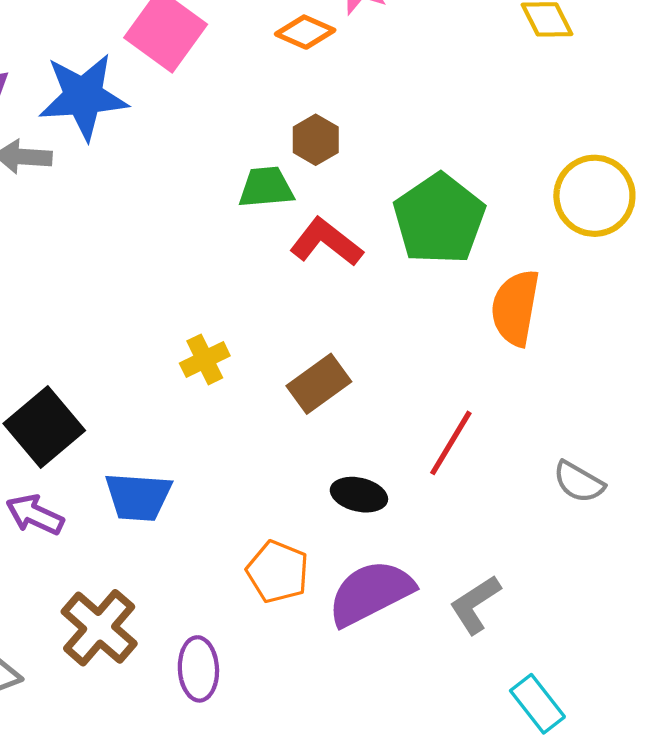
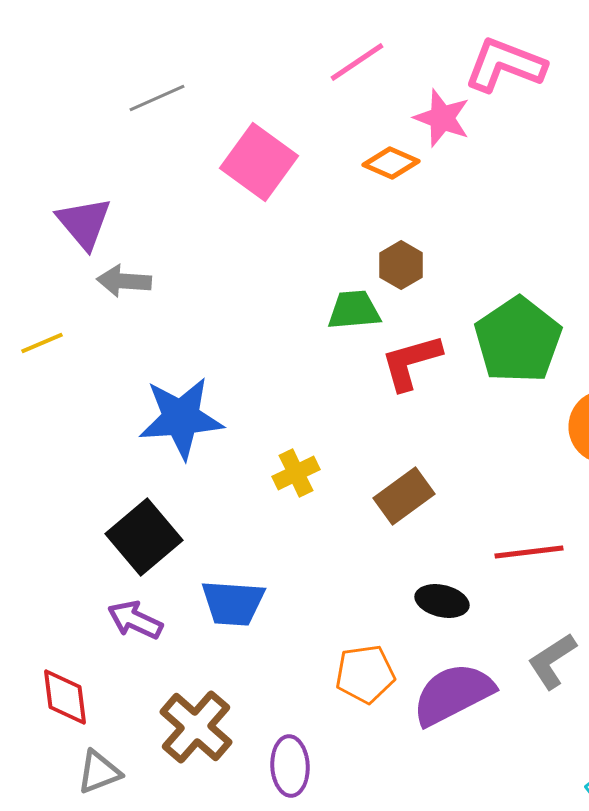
blue star: (83, 96) -> (181, 418), moved
red L-shape: (326, 242) -> (411, 362), turned -54
red line: (451, 443) -> (529, 552), turned 52
orange pentagon: (278, 572) -> (365, 674), turned -30
gray L-shape: (475, 604) -> (552, 661), moved

